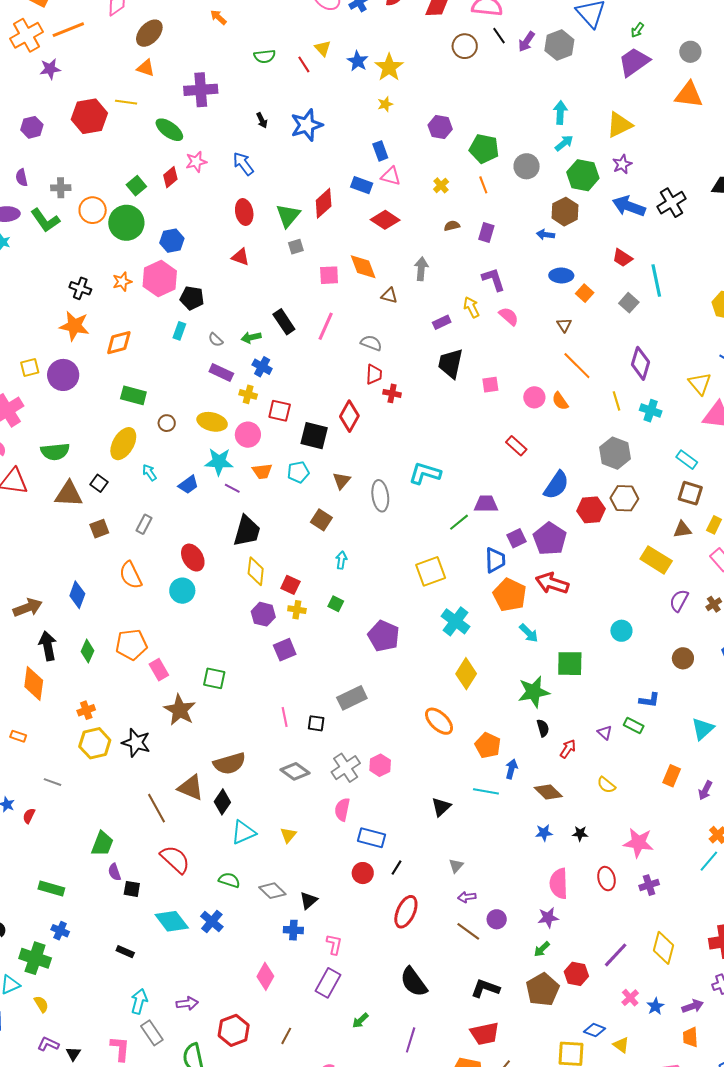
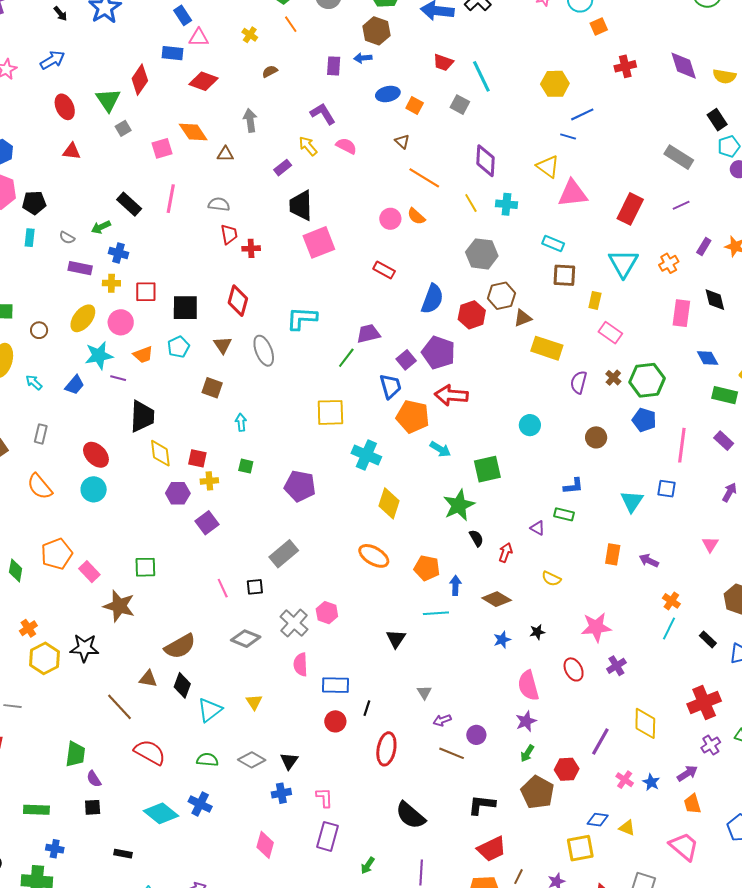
blue arrow: (243, 164) -> (52, 60), turned 110
purple rectangle: (486, 232) -> (334, 66), moved
pink square: (490, 385) -> (319, 242), moved, size x1.8
red diamond: (349, 416) -> (238, 301), moved
yellow ellipse: (212, 422) -> (83, 318), turned -52
brown triangle: (682, 530) -> (523, 318), moved
yellow square: (431, 571) -> (330, 412), turned 32
brown triangle: (191, 788) -> (148, 679), size x0.7
purple arrow: (705, 790) -> (649, 561), turned 102
black square: (132, 889) -> (93, 807), moved

